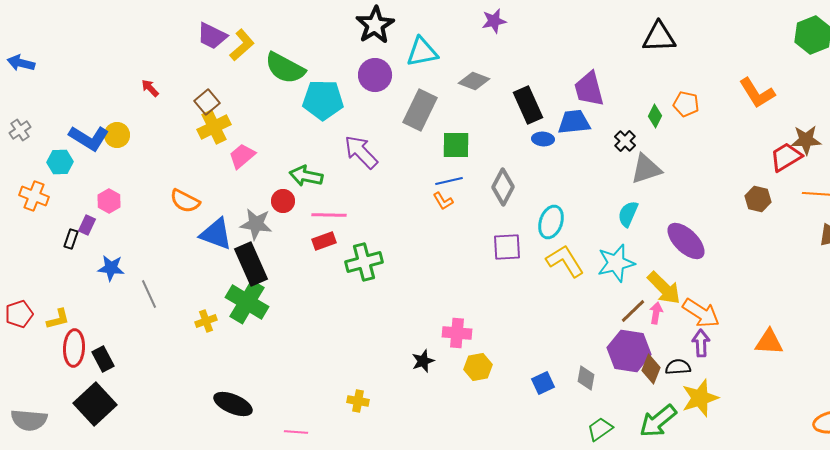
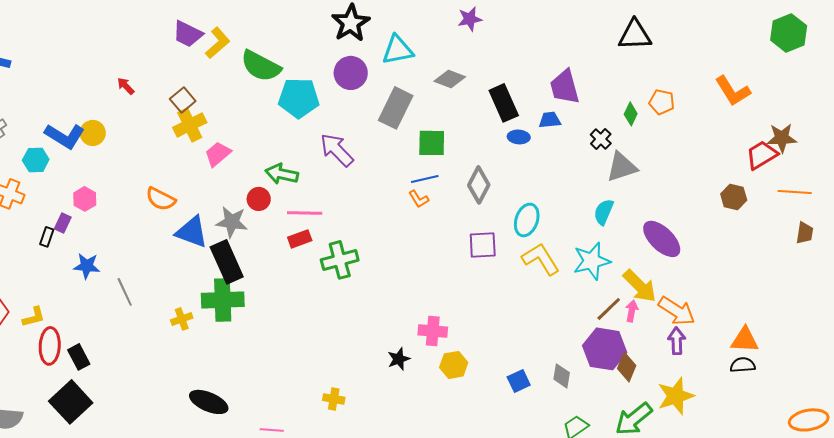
blue trapezoid: (574, 122) -> (550, 120), size x0.7
green cross: (247, 302) -> (223, 300), turned -33
black semicircle: (678, 367) -> (743, 365), moved

